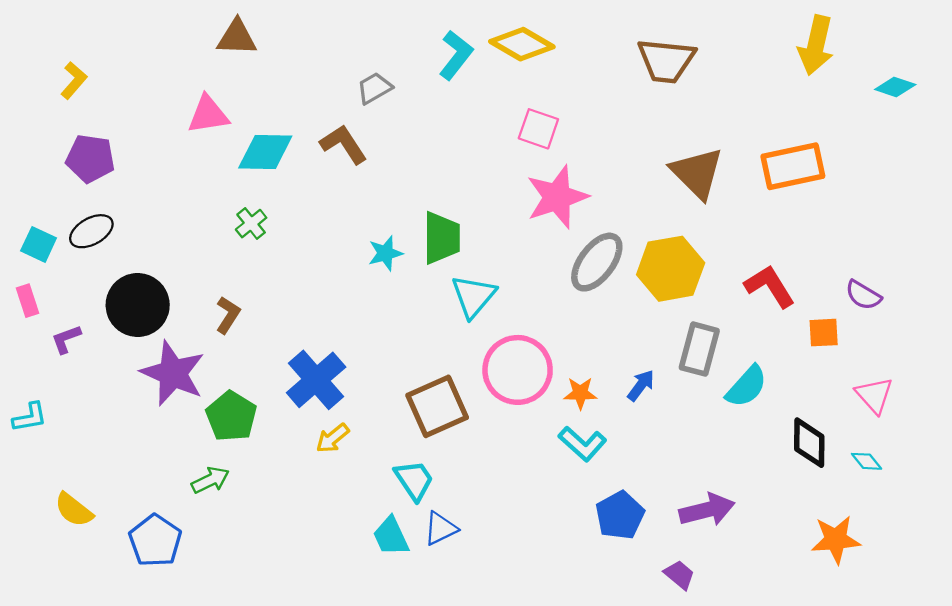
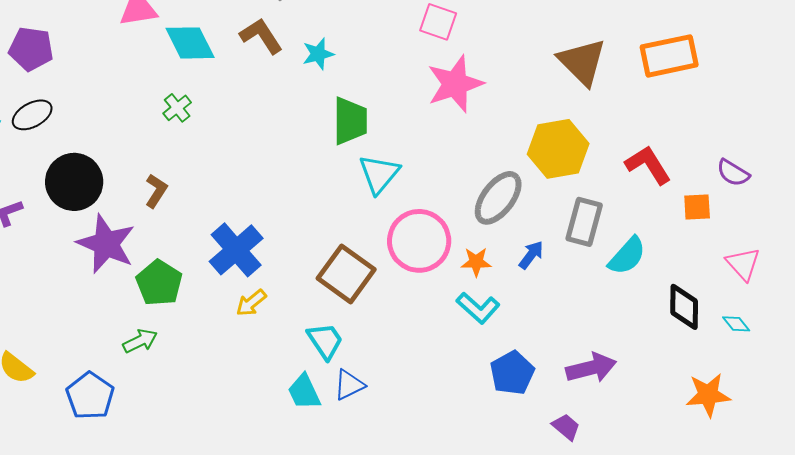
cyan diamond: (265, 152) -> (190, 43), turned 62
cyan star: (385, 253) -> (318, 54), moved
gray ellipse: (597, 262) -> (498, 198), moved
brown square: (437, 406) -> (346, 274), turned -30

